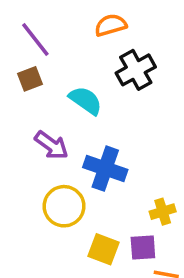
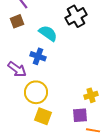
purple arrow: (51, 145) -> (17, 69), moved
blue cross: (105, 169) -> (38, 56), moved, size x0.7
yellow square: (103, 249) -> (43, 116), moved

